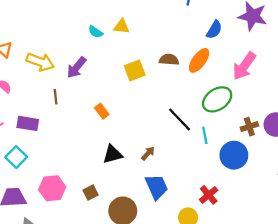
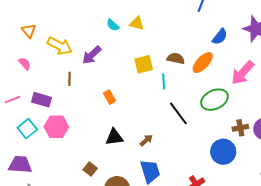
cyan line: (205, 135) -> (164, 81), moved
pink hexagon: (52, 188) -> (56, 127), moved
brown square: (91, 193) -> (90, 169), turned -32

